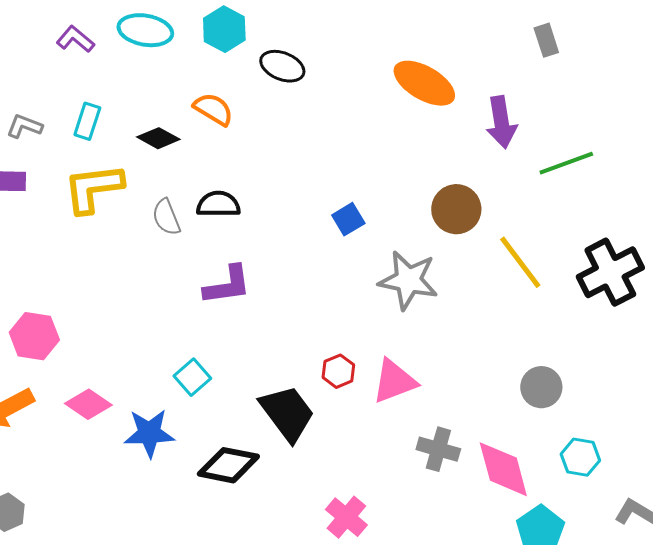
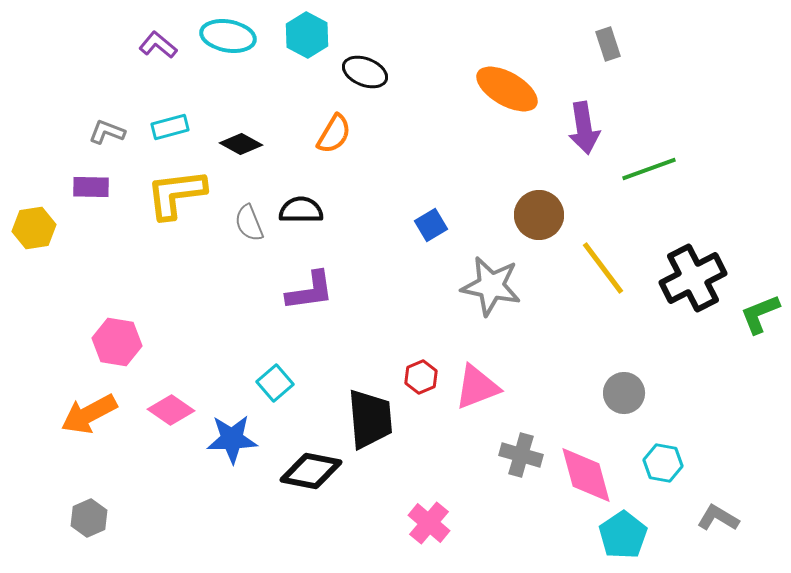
gray rectangle: (546, 40) -> (608, 44), moved
orange semicircle: (213, 109) -> (334, 134), moved, turned 90
cyan rectangle: (87, 121) -> (170, 127), turned 57
black trapezoid: (287, 413) -> (370, 419), turned 32

